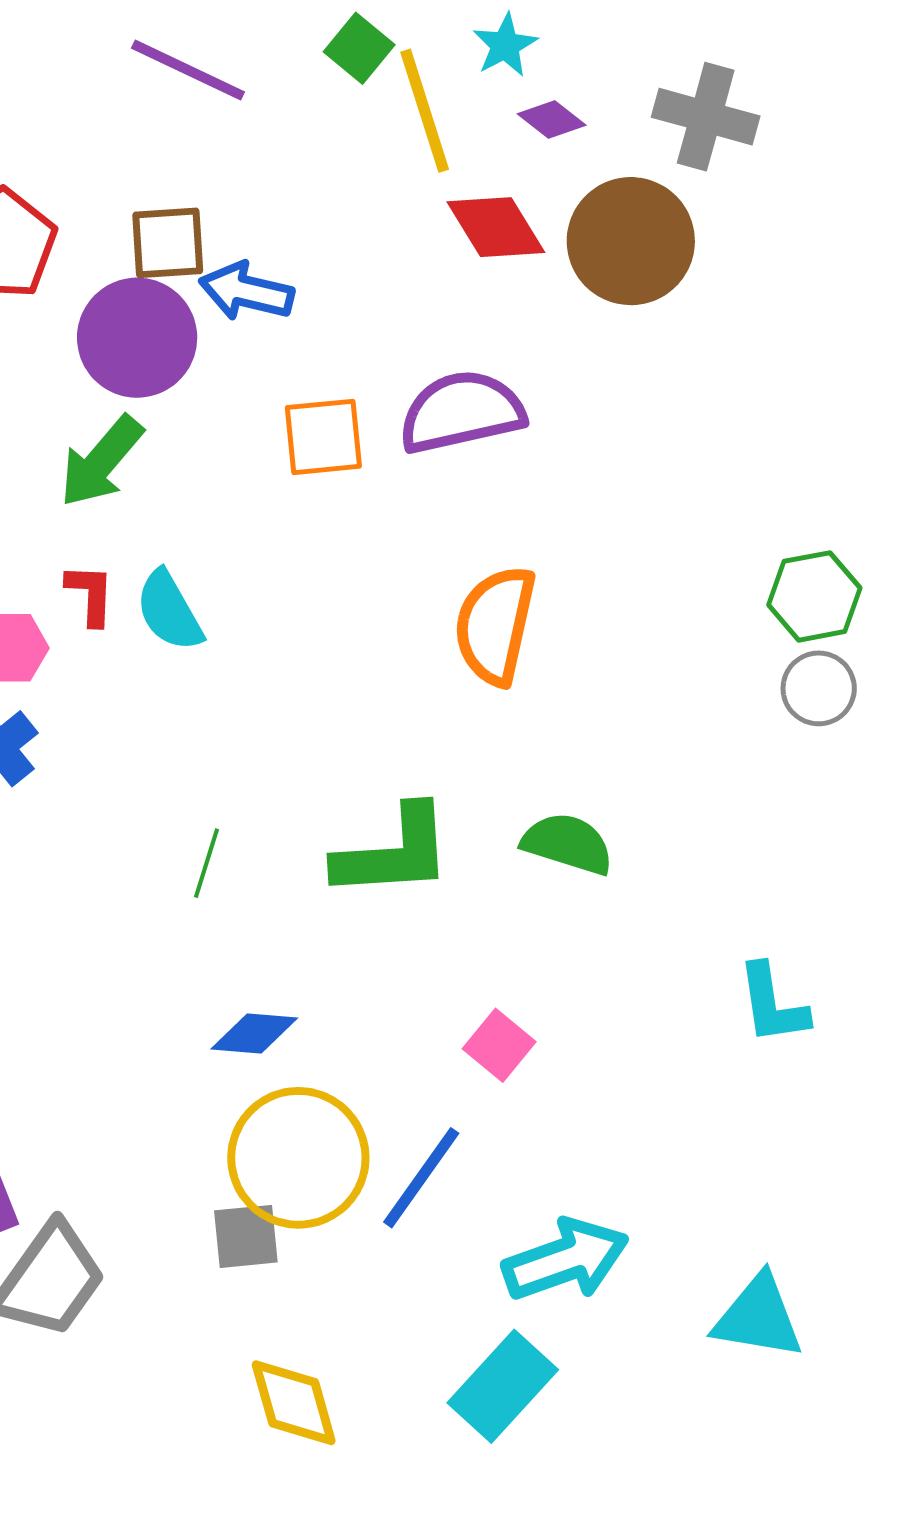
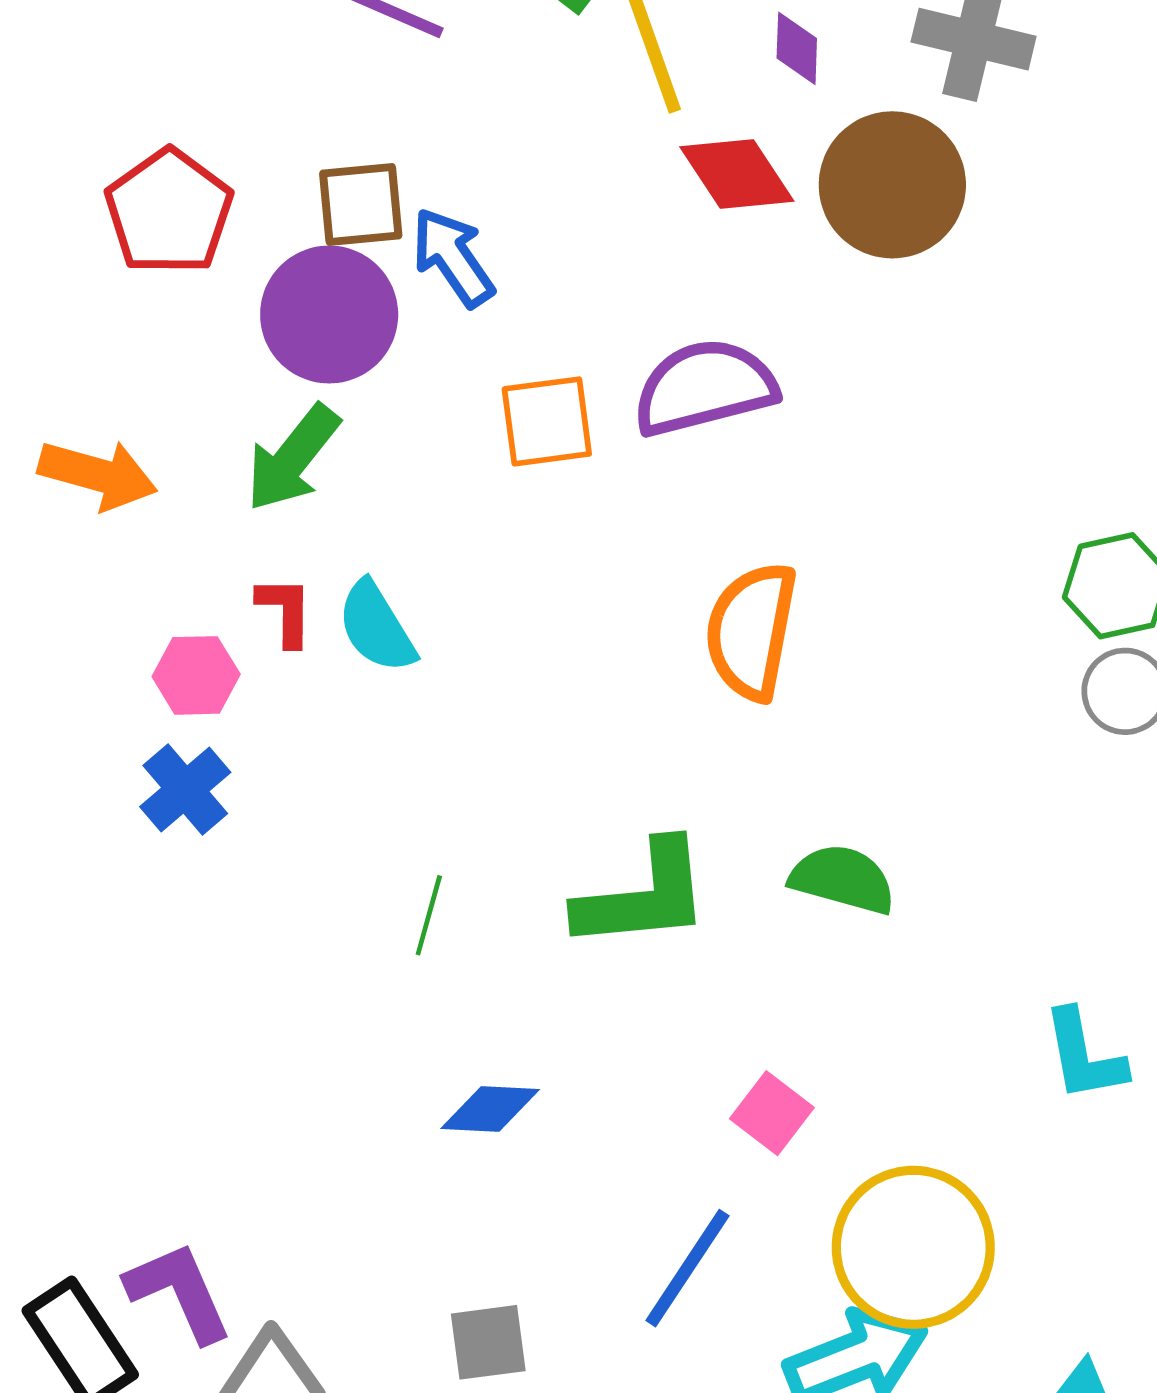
purple diamond: (552, 120) -> (797, 48), turned 56
blue arrow: (246, 291) -> (453, 257), turned 44
yellow circle: (298, 1158) -> (913, 1247), moved

